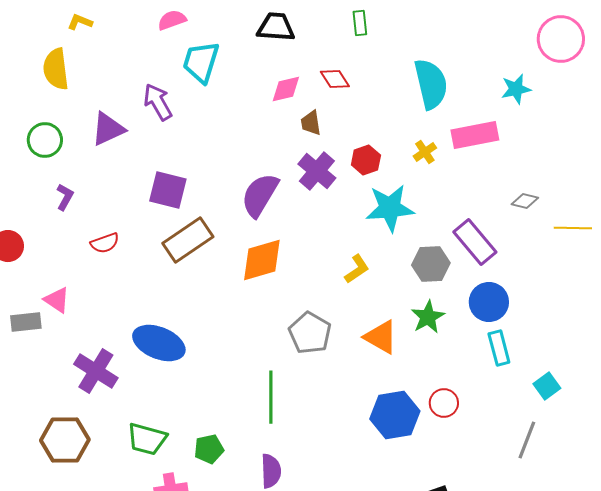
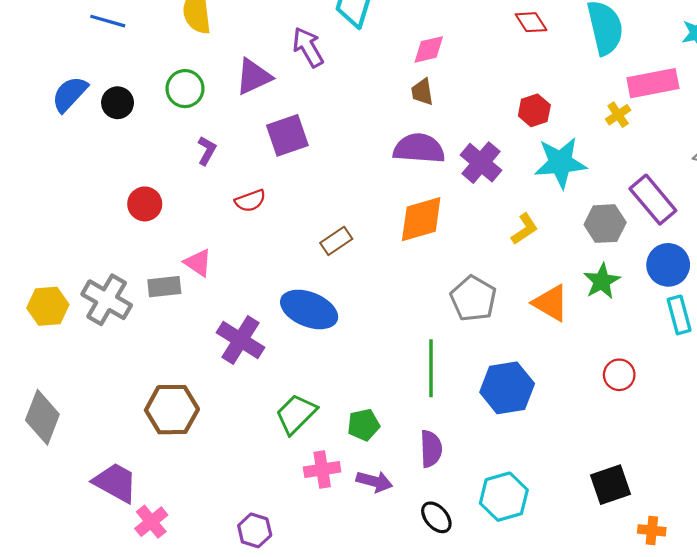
red diamond: (335, 79) -> (531, 22), moved
pink diamond: (286, 89) -> (429, 49), moved
brown trapezoid: (311, 123) -> (422, 92), moved
yellow cross: (425, 152) -> (618, 115), moved
purple cross: (317, 171) -> (481, 163), moved
purple square: (168, 190) -> (287, 135), moved, turned -33
purple semicircle: (260, 195) -> (419, 148), turned 63
brown rectangle: (188, 240) -> (336, 241), moved, size x0.6
blue hexagon: (395, 415) -> (507, 388), moved
green trapezoid: (147, 439) -> (296, 414), turned 120
brown hexagon: (65, 440) -> (172, 410), moved

